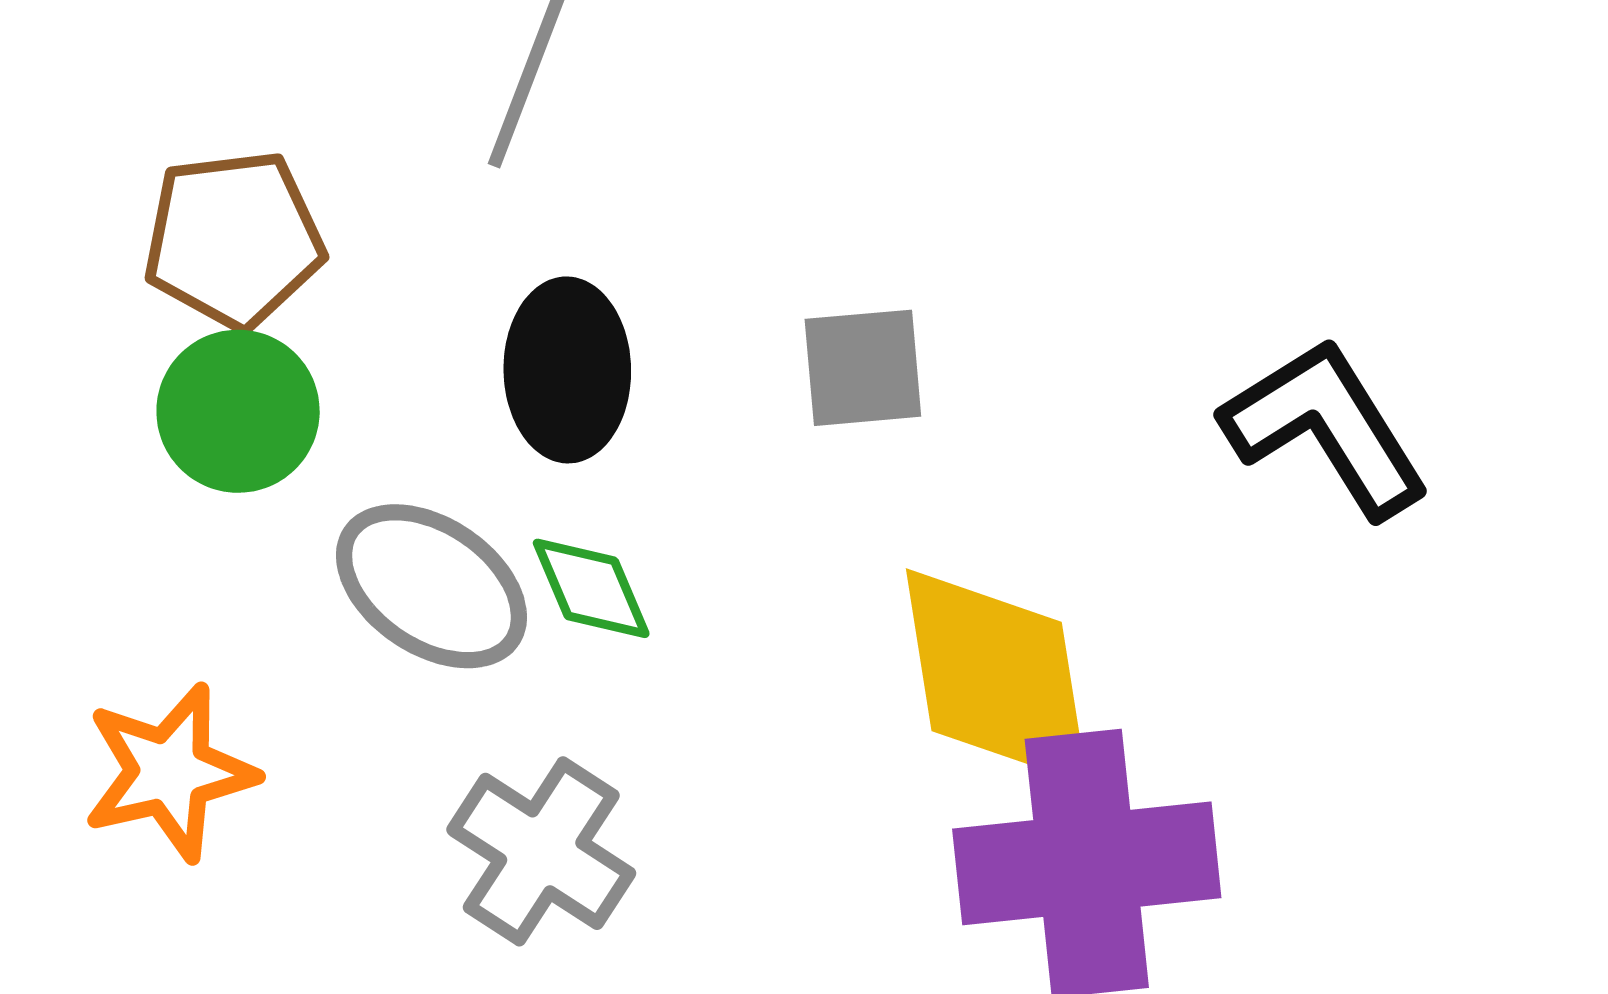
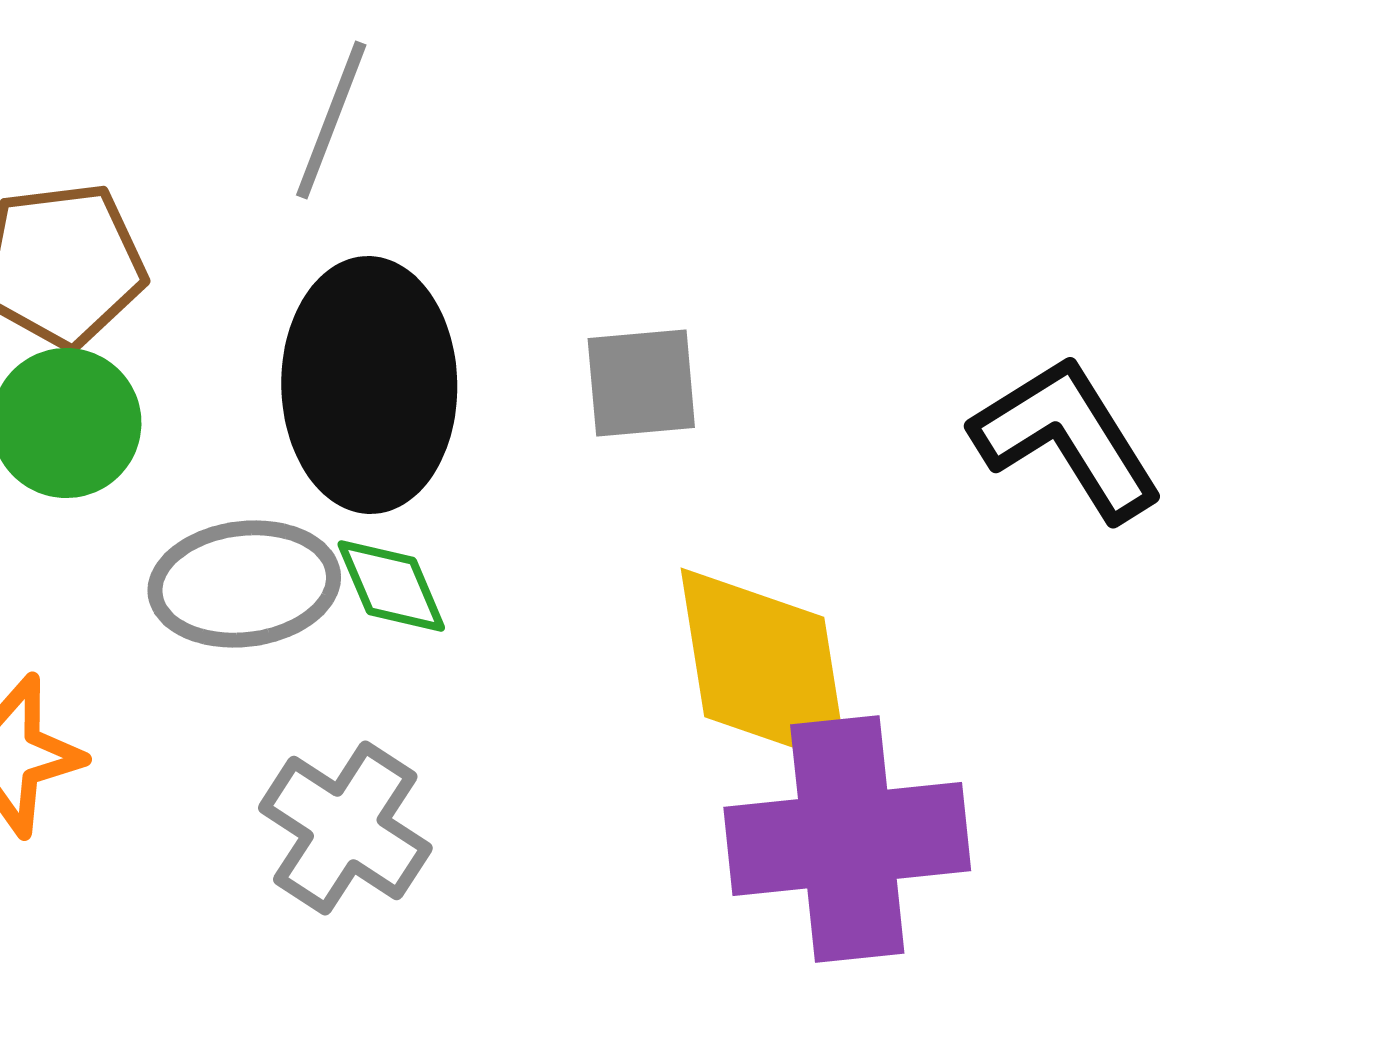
black ellipse: (567, 370) -> (369, 385), size x1.5
gray ellipse: (431, 586) -> (244, 584), turned -41

